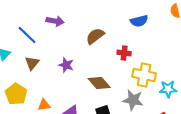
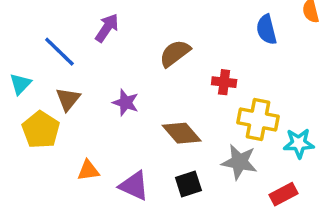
purple arrow: (55, 21) -> (107, 28), turned -66
blue semicircle: (139, 21) -> (267, 30), moved, turned 90
yellow pentagon: (16, 94) -> (41, 130), moved

